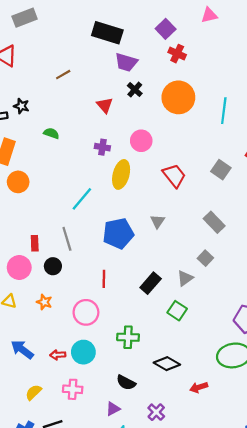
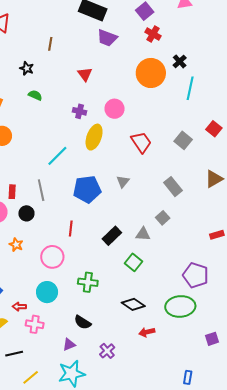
brown line: (63, 75) -> (50, 44), turned -56
black cross: (135, 90) -> (180, 61), moved
black star: (21, 106) -> (27, 68), moved
gray triangle: (185, 278) -> (143, 234), turned 35
red arrow: (58, 355) -> (19, 307), moved
black diamond: (167, 364) -> (133, 304), moved

